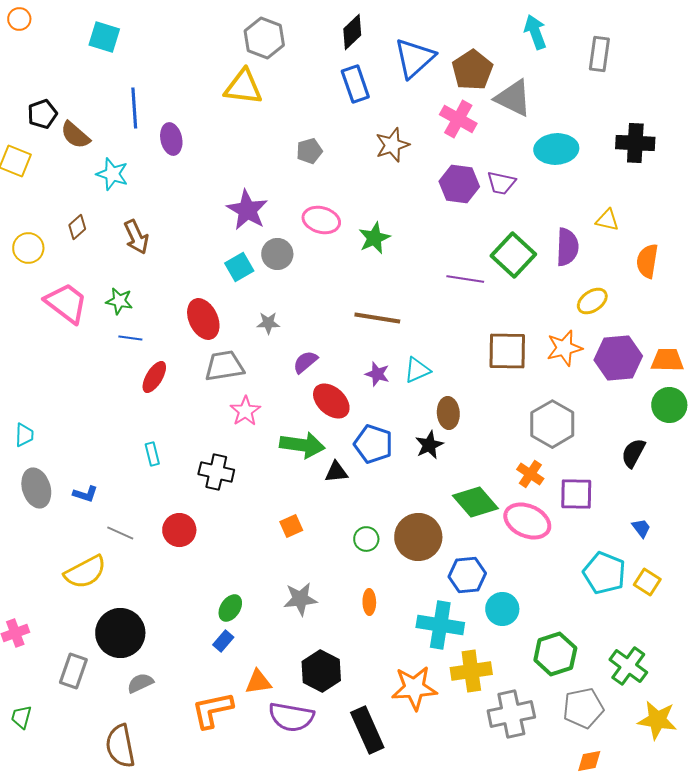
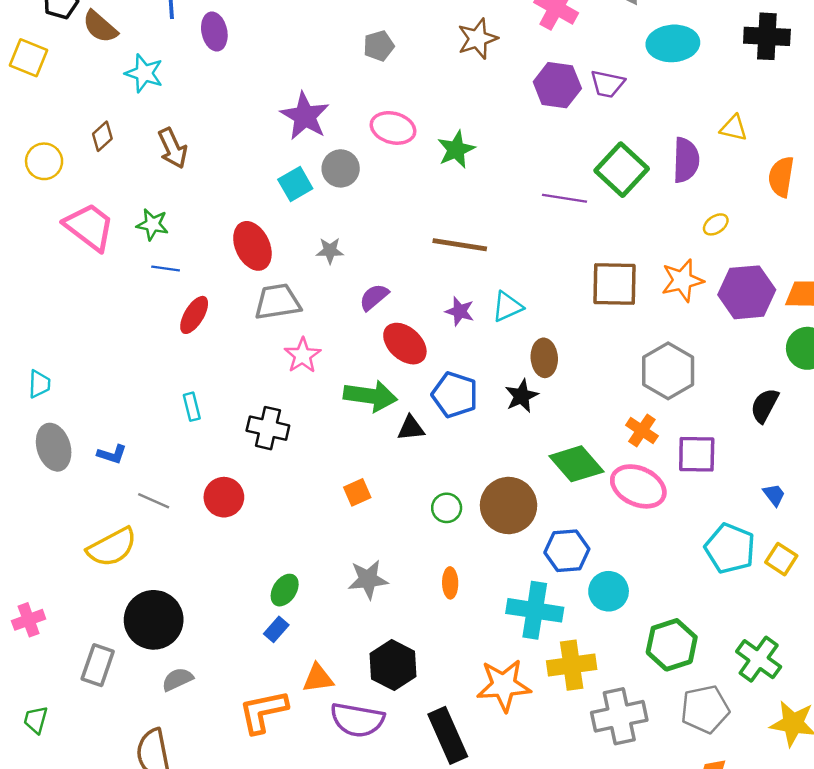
yellow ellipse: (592, 301) -> (716, 224), size x0.7

